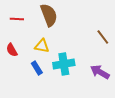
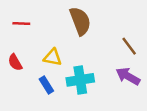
brown semicircle: (49, 15) -> (80, 21), moved
purple arrow: (100, 72) -> (128, 76), moved

